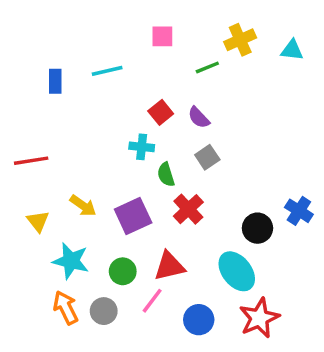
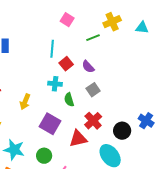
pink square: (162, 36) -> (67, 20), turned 32
cyan line: (107, 71) -> (52, 49), moved, turned -72
yellow arrow: (83, 206) -> (25, 102), moved, turned 77
red cross: (188, 209) -> (93, 121), moved
purple square: (133, 216) -> (50, 124), turned -35
red triangle: (169, 266) -> (78, 139), moved

